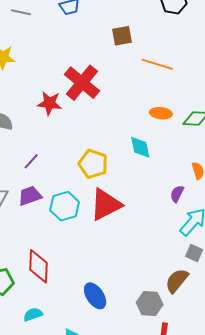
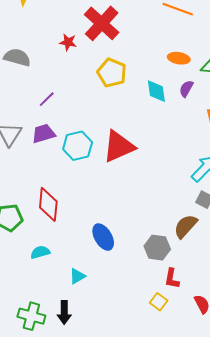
red star: (49, 103) -> (68, 42), size x0.7
yellow pentagon: (93, 164) -> (112, 73), moved
purple semicircle: (177, 194) -> (186, 89), moved

